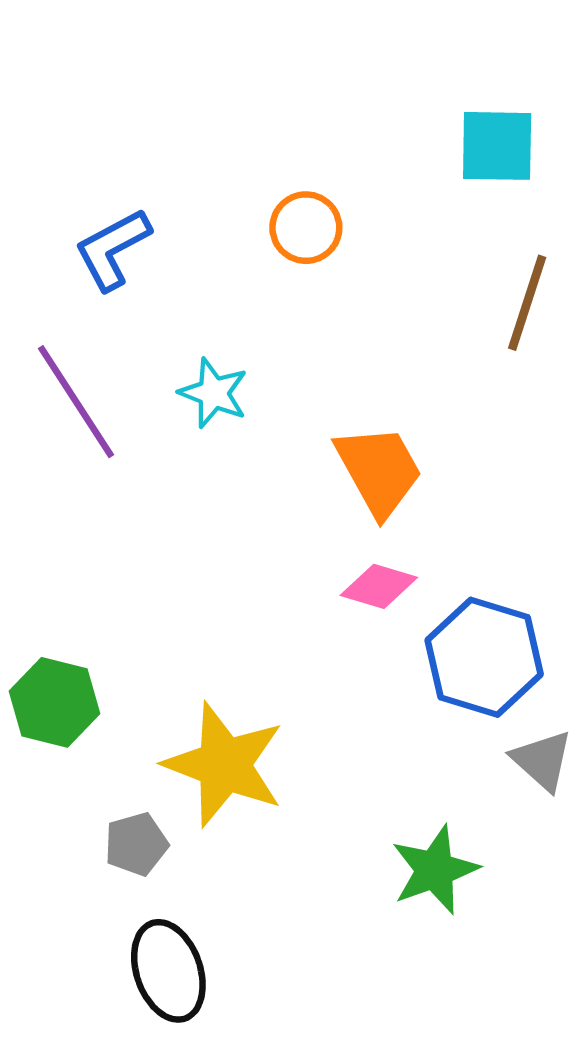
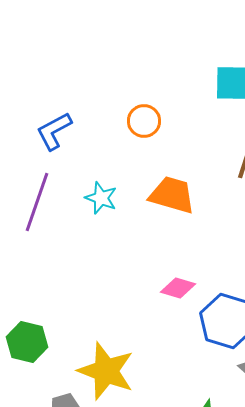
purple line: (76, 402) -> (37, 202), turned 52
orange trapezoid: (379, 470) -> (172, 195), moved, turned -45

